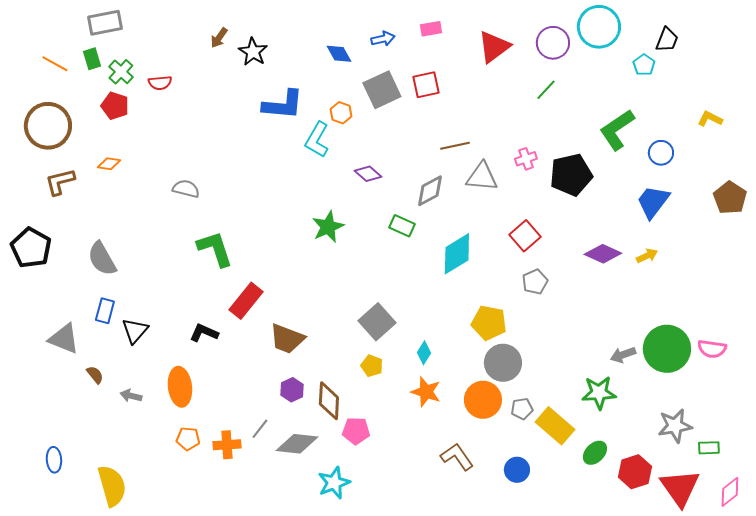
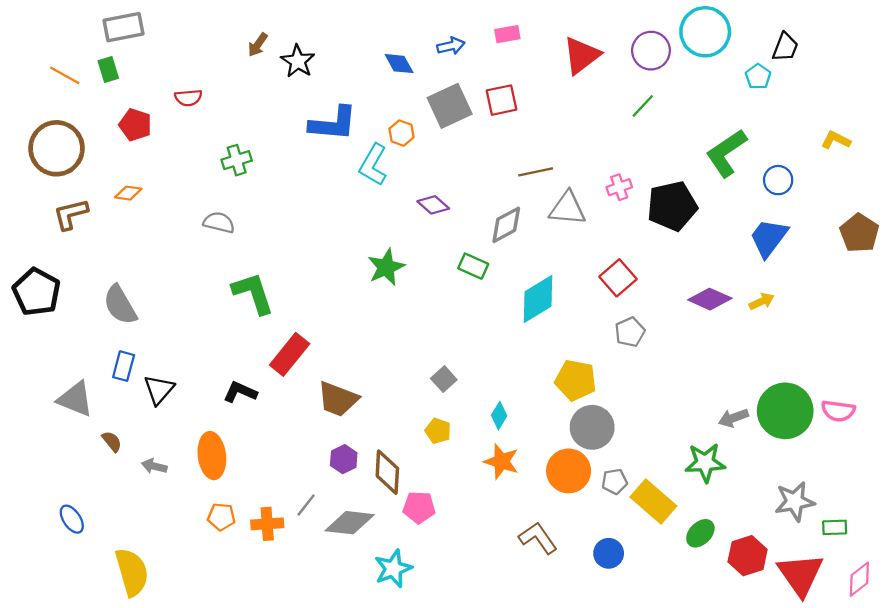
green cross: (121, 72) -> (237, 160), moved, turned 30
gray square: (377, 322) -> (444, 379), size x0.6
blue ellipse: (54, 460) -> (72, 519), moved, turned -30

